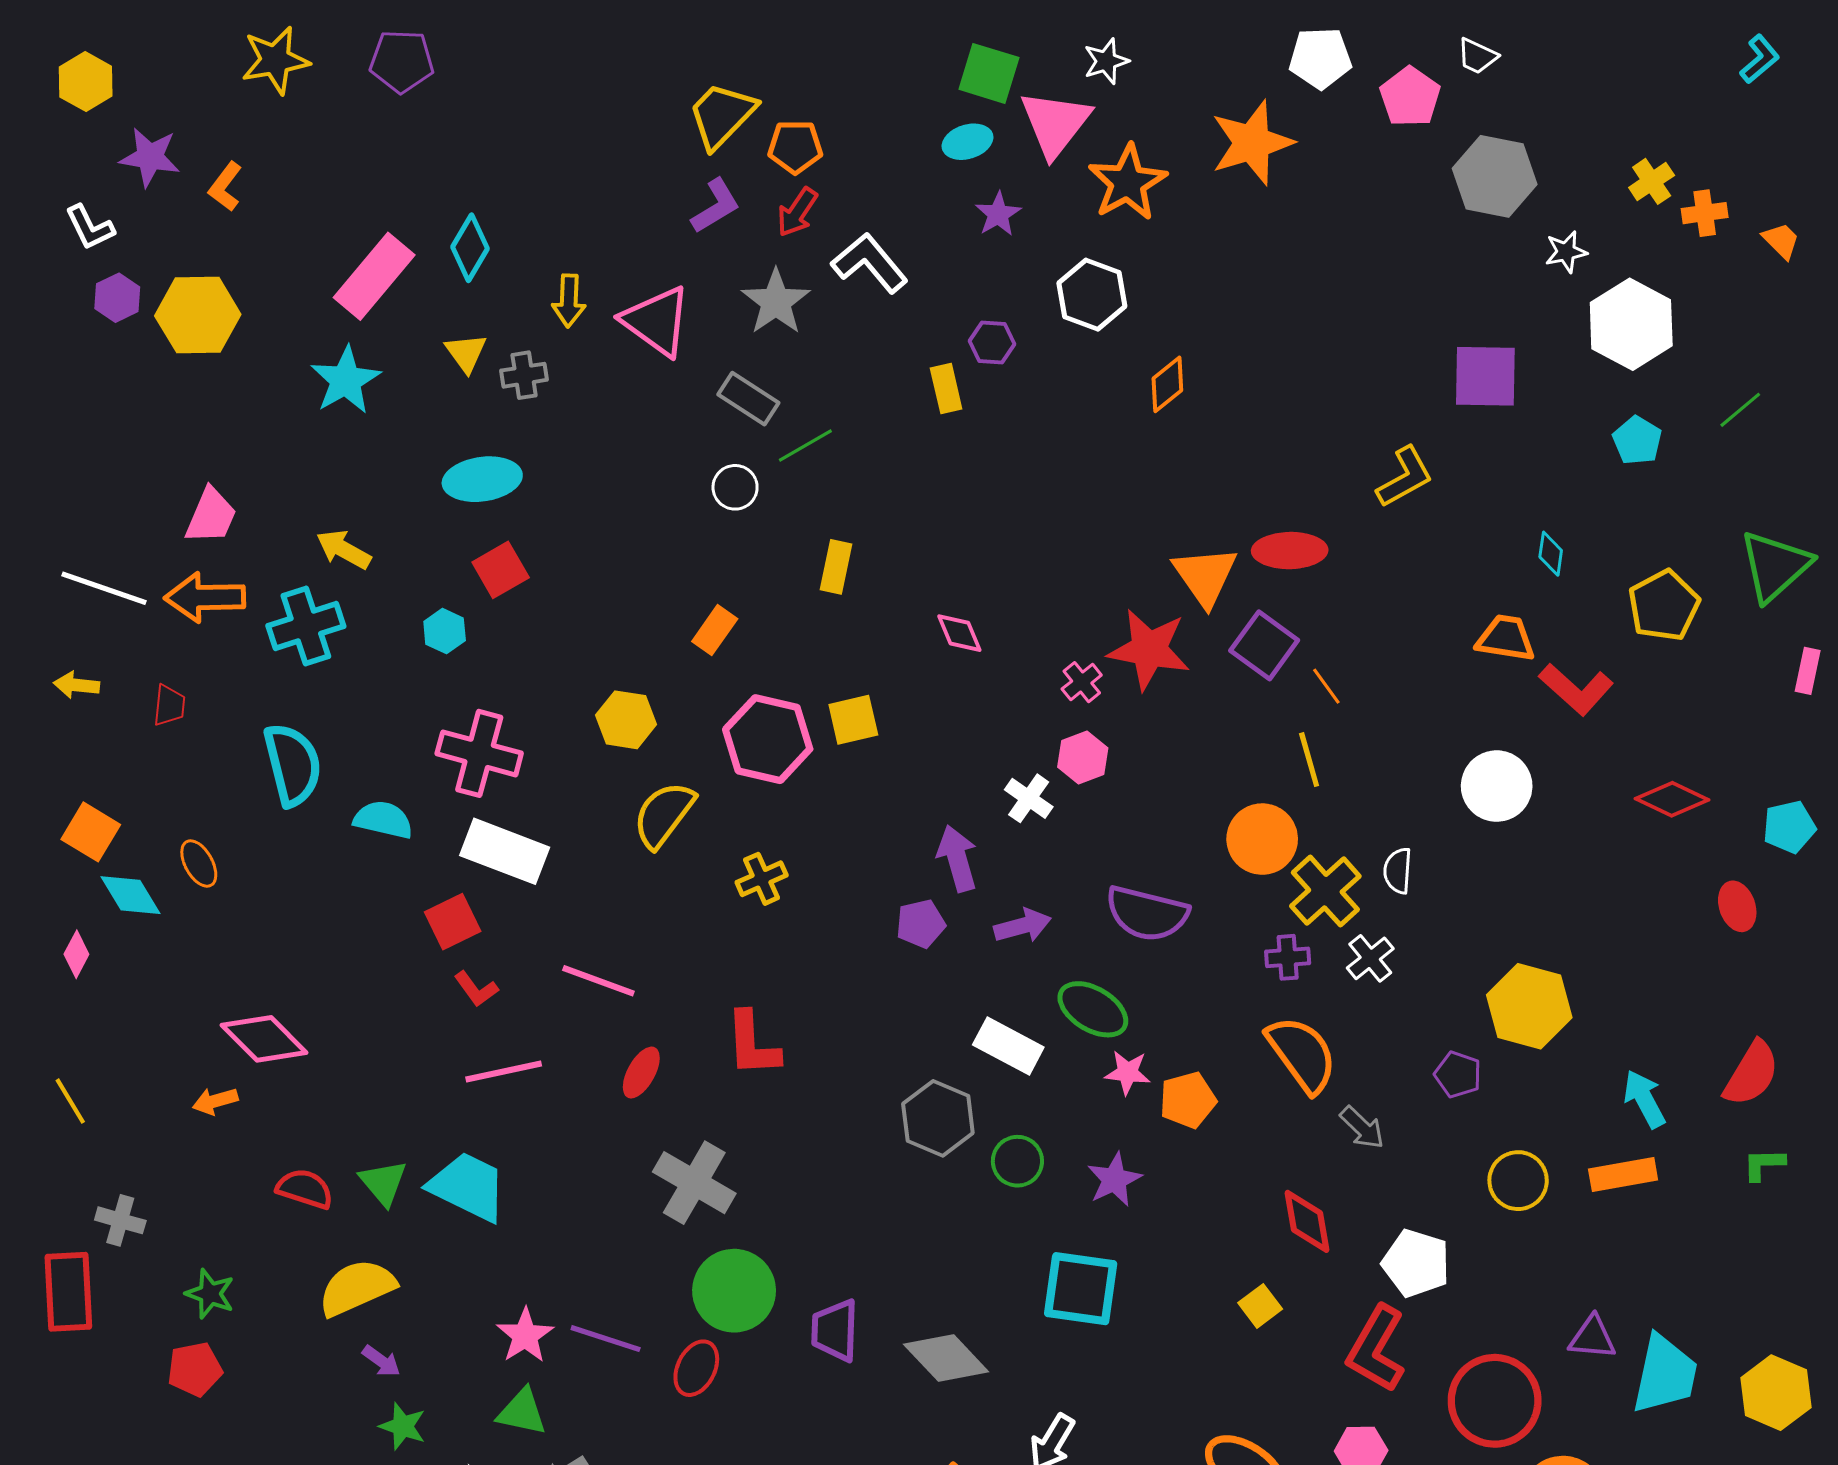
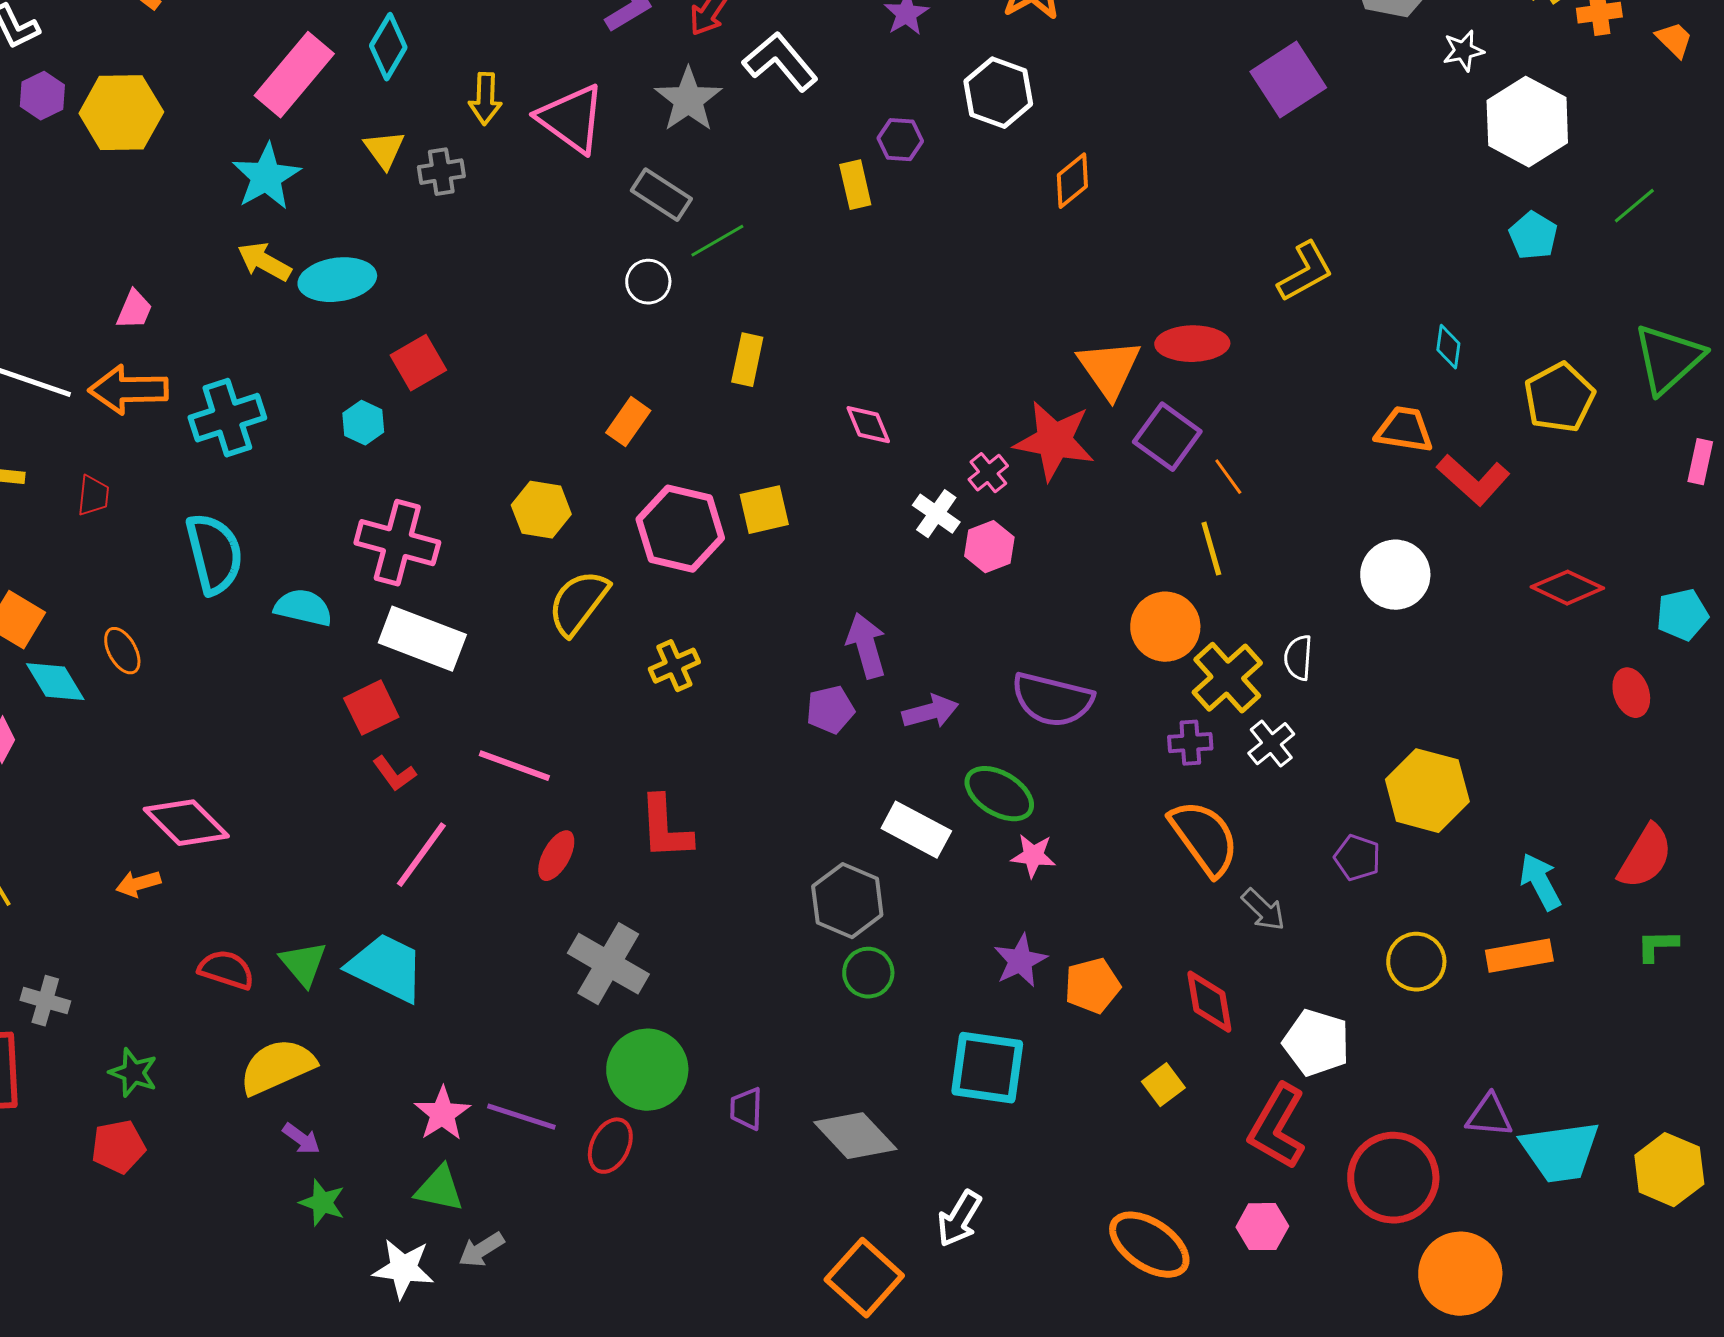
purple square: (1485, 376) -> (1288, 80), moved, turned -34
cyan ellipse: (482, 479) -> (337, 280), moved
pink trapezoid: (211, 516) -> (134, 310), size x0.7
yellow arrow: (344, 550) -> (264, 262), moved
white cross: (1029, 798) -> (936, 514), moved
pink line: (504, 1071) -> (421, 855), turned -42
orange pentagon: (1188, 1100) -> (1092, 986), moved
green circle: (1017, 1161) -> (868, 973), moved
purple trapezoid: (835, 1330) -> (746, 1109), size x0.7
cyan trapezoid: (1665, 1374) -> (1560, 1152), turned 70

